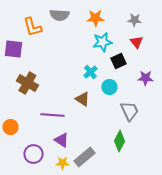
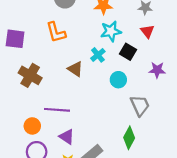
orange L-shape: (32, 27) -> (56, 32), moved
black square: (118, 61) -> (128, 52), turned -35
cyan cross: (90, 72) -> (98, 55), moved
brown triangle: (82, 99) -> (75, 69), moved
orange circle: (10, 127) -> (32, 126), moved

